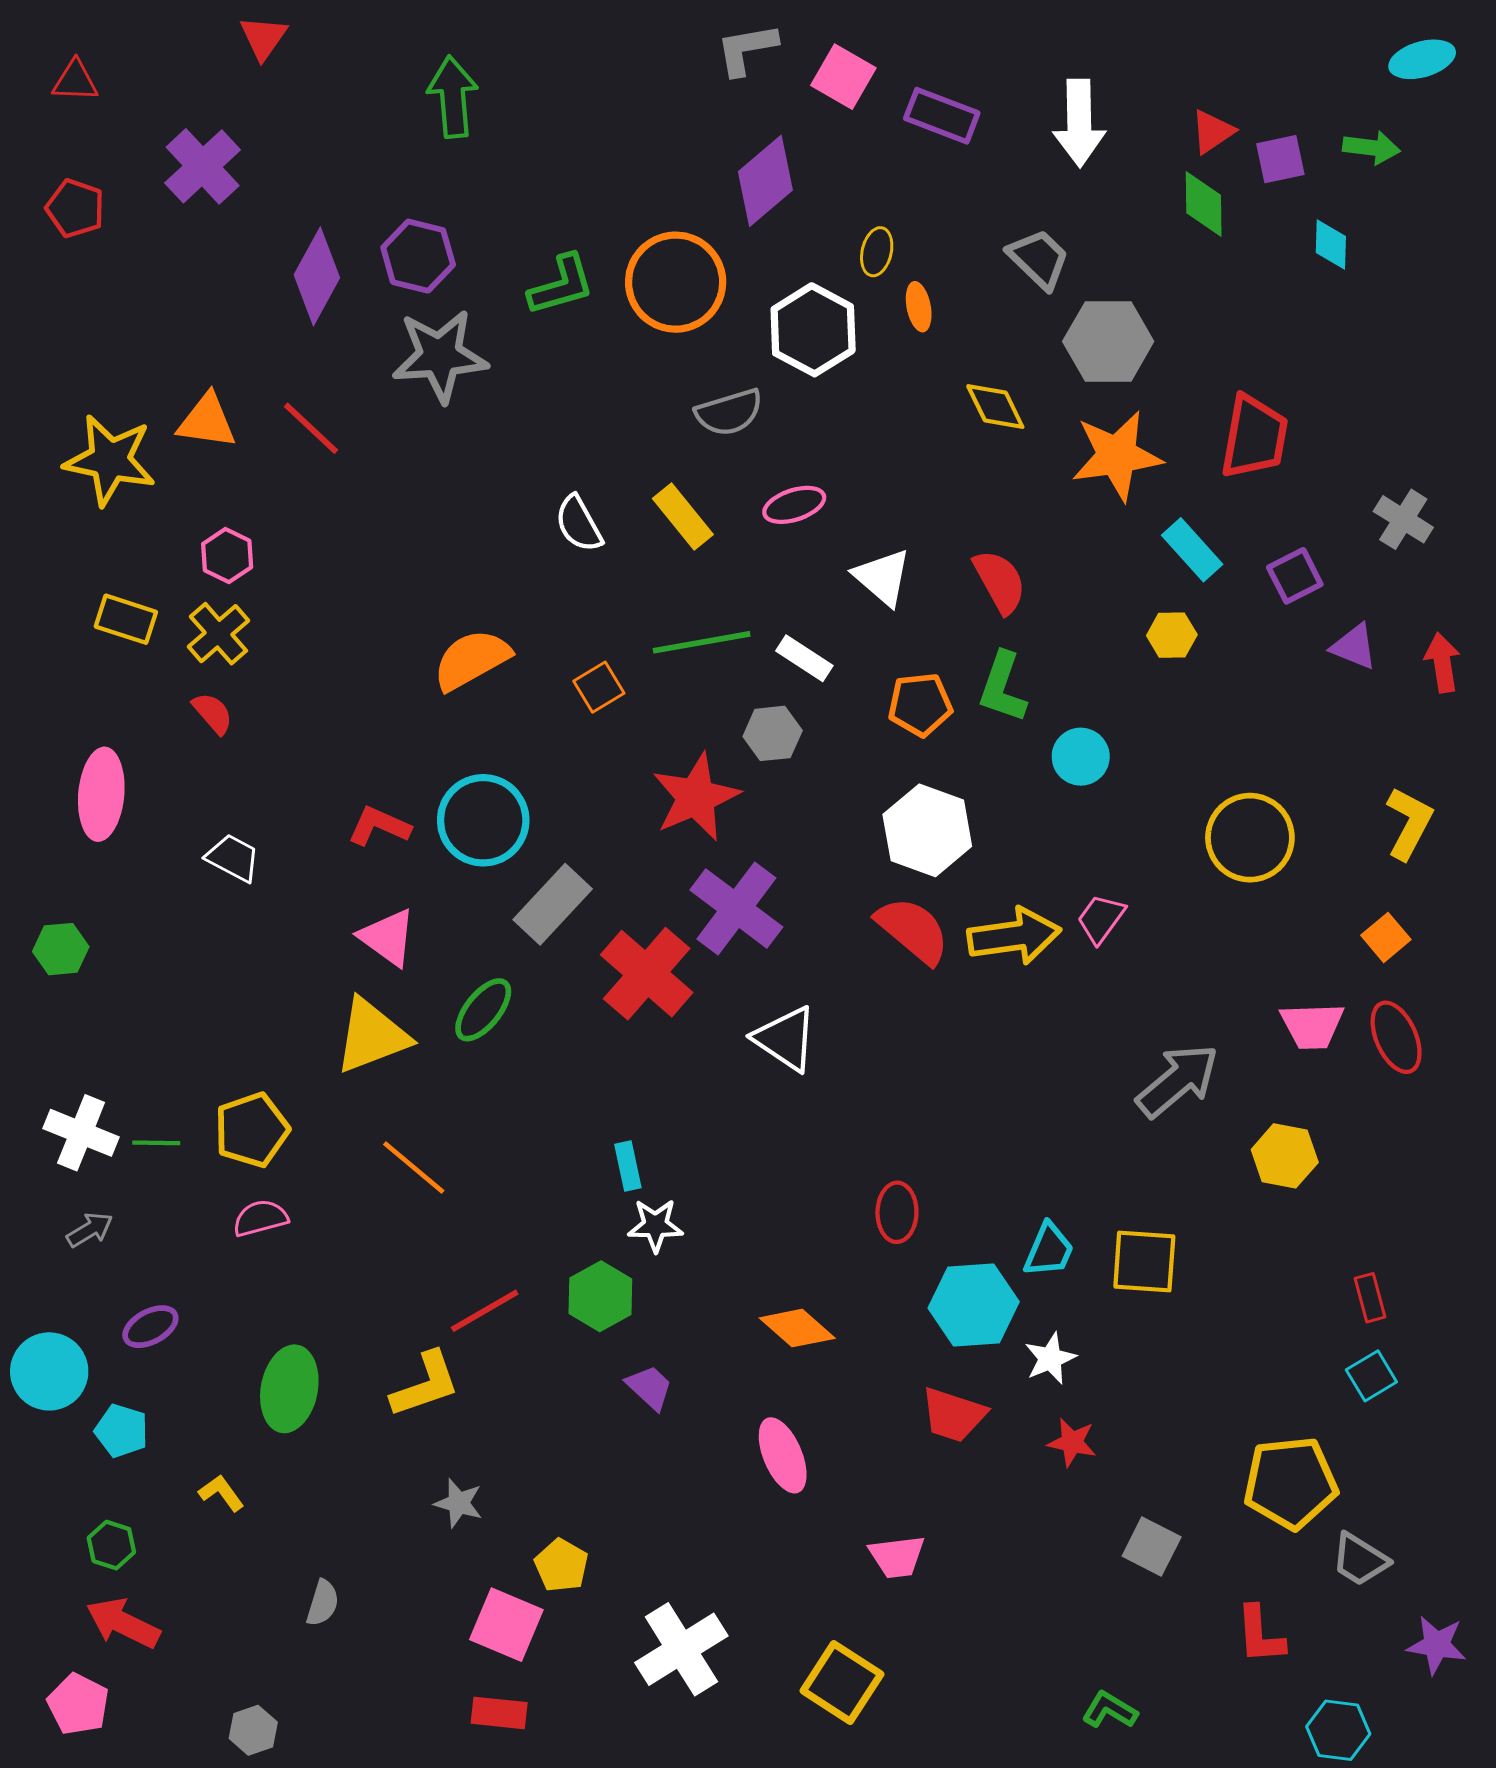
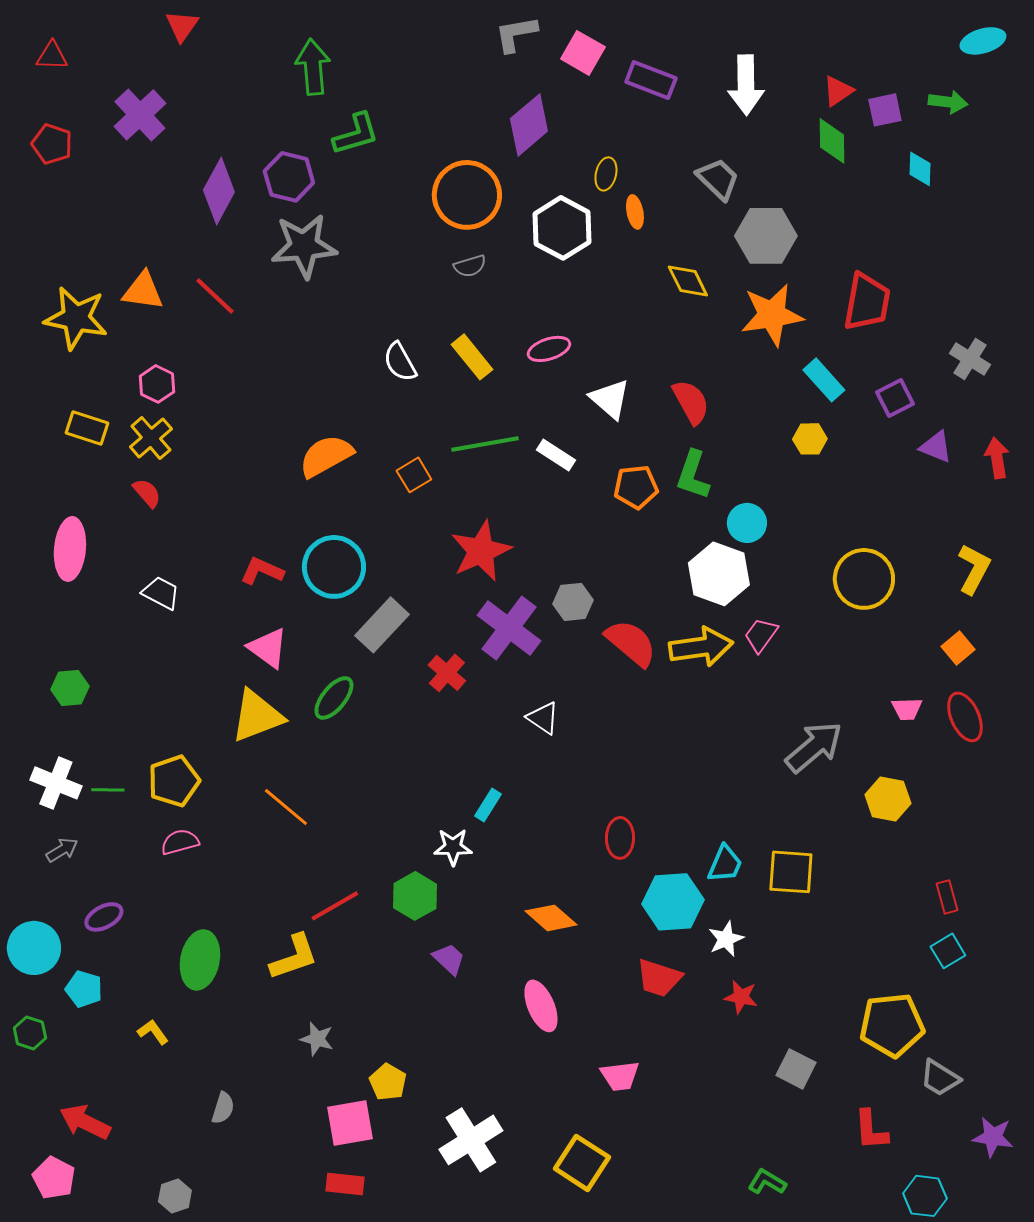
green L-shape: (561, 285) -> (356, 134), moved
gray semicircle: (729, 412) -> (470, 266), moved, size x0.7
gray hexagon: (773, 733) -> (573, 602), moved
white hexagon: (927, 830) -> (719, 574), moved
green hexagon: (61, 949) -> (70, 688), moved
red cross: (647, 974) -> (447, 673), size x0.6
pink trapezoid: (1312, 1026) -> (907, 709), size x0.7
white triangle: (786, 1039) -> (543, 718), size x0.7
cyan rectangle: (628, 1166) -> (488, 805), moved, turned 44
green hexagon: (111, 1545) -> (30, 1033), moved
pink square: (506, 1625) -> (350, 1123), turned -33

